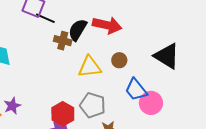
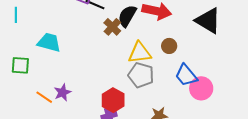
brown cross: (63, 41) -> (112, 27), turned 30
black triangle: (167, 56) -> (208, 21), moved
gray pentagon: (93, 105) -> (141, 75), moved

